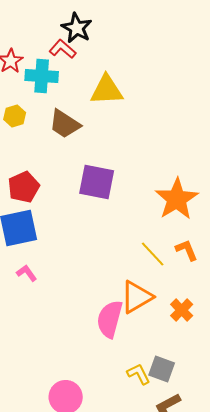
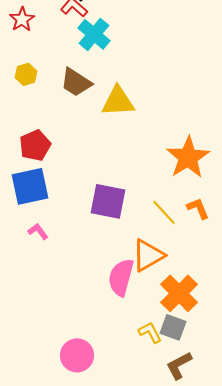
cyan cross: (42, 76) -> (94, 34), moved, turned 36
yellow triangle: (107, 90) -> (118, 101), moved
purple square: (97, 182) -> (108, 201), moved
orange cross: (182, 310) -> (179, 293), moved, size x1.6

